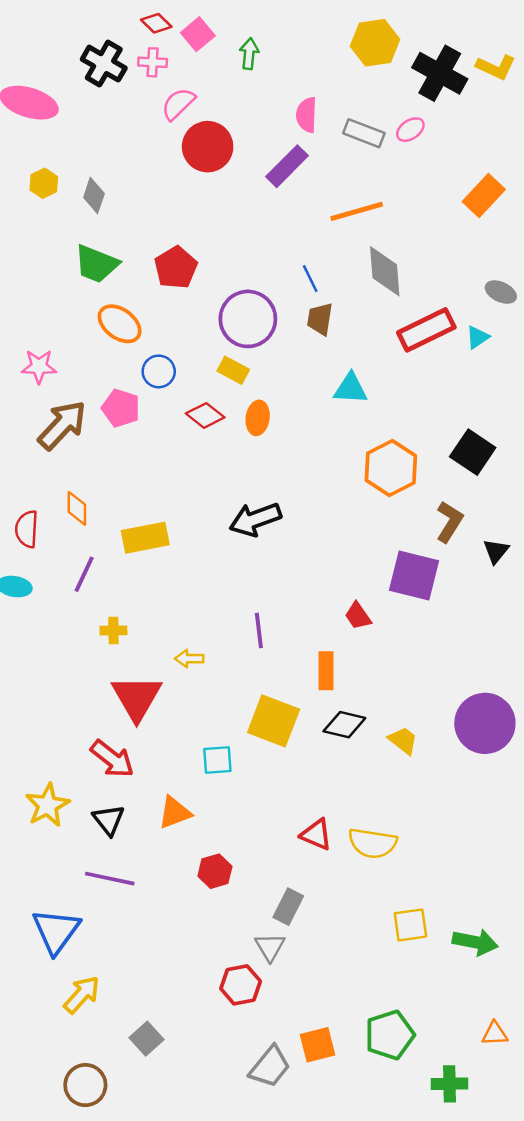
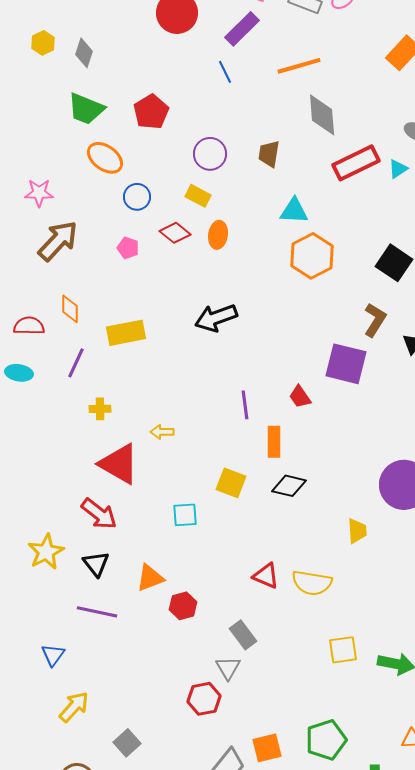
blue line: (310, 279) -> (225, 72), moved
purple circle: (248, 319) -> (210, 154), size x0.7
pink pentagon: (121, 408) -> (128, 248), moved, size x0.7
orange hexagon: (391, 468) -> (312, 256), moved
red semicircle: (27, 529) -> (29, 326), turned 88
purple line: (259, 631) -> (245, 405), moved
red triangle: (137, 698) -> (119, 464), turned -30
yellow square: (274, 721) -> (231, 483), size x0.7
yellow trapezoid: (403, 740) -> (357, 531), moved, turned 48
orange triangle: (175, 813) -> (150, 578), moved
gray rectangle: (288, 907) -> (243, 635), turned -64
blue triangle: (56, 931) -> (53, 655), size x0.6

